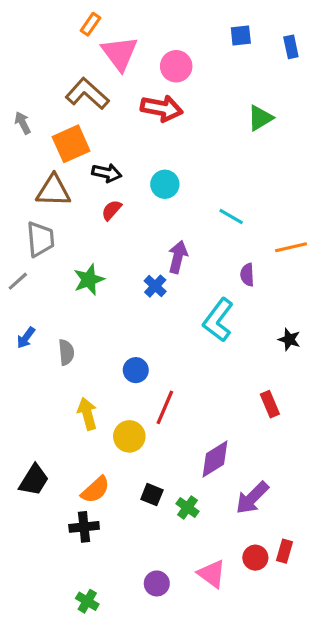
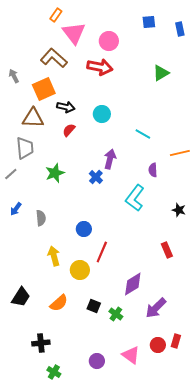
black cross: (84, 527) -> (41, 343), moved

